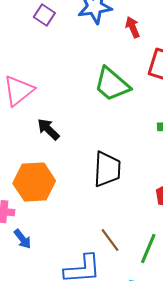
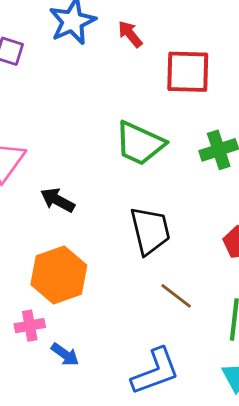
green trapezoid: (112, 84) -> (140, 144), moved
brown line: (110, 240) -> (176, 296), moved

